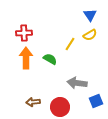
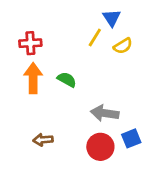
blue triangle: (90, 15) -> (112, 18), moved
yellow line: (70, 44) -> (95, 38), moved
red circle: (60, 107) -> (100, 147), moved

